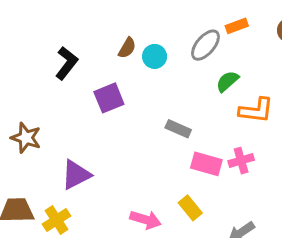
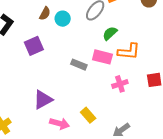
pink rectangle: (206, 164) -> (102, 57), moved
purple triangle: (76, 175) -> (43, 100), moved

